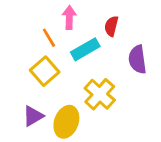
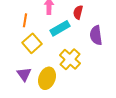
orange line: (49, 38) -> (25, 20), moved, turned 40
purple triangle: (33, 116) -> (24, 74), turned -35

